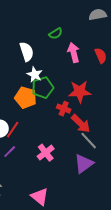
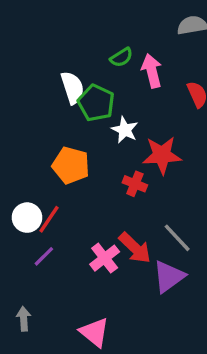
pink arrow: (74, 53) -> (152, 71), moved
white star: (35, 75) -> (125, 130), moved
green pentagon: (43, 88) -> (96, 103), moved, turned -30
red arrow: (81, 124) -> (135, 248), moved

